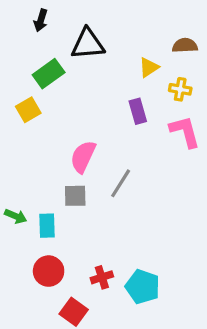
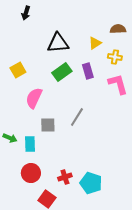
black triangle: (88, 44) -> (58, 43), moved
green rectangle: (49, 74) -> (62, 72), moved
pink semicircle: (83, 157) -> (34, 98), moved

